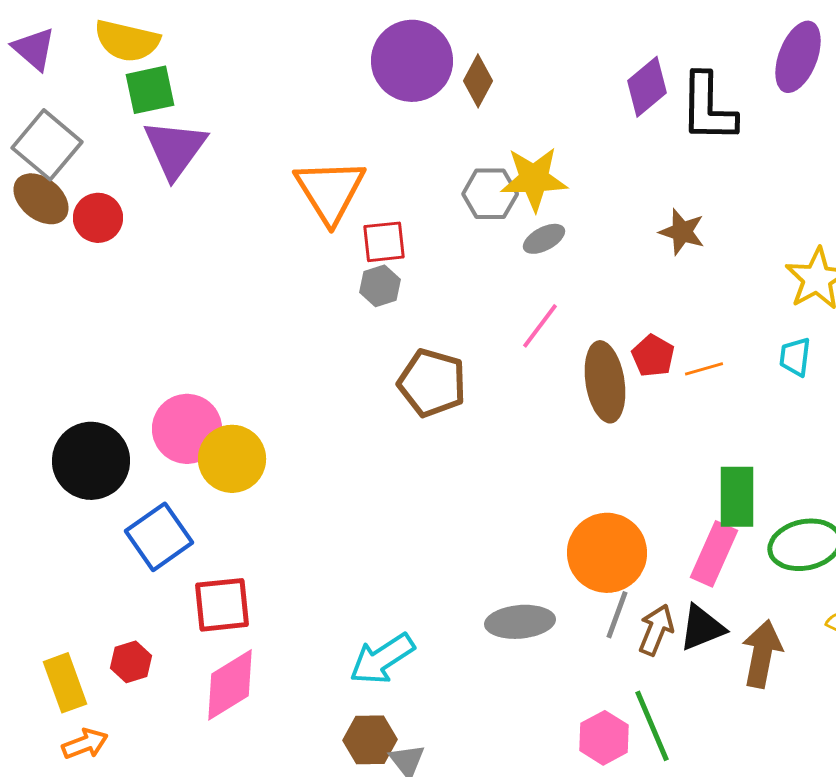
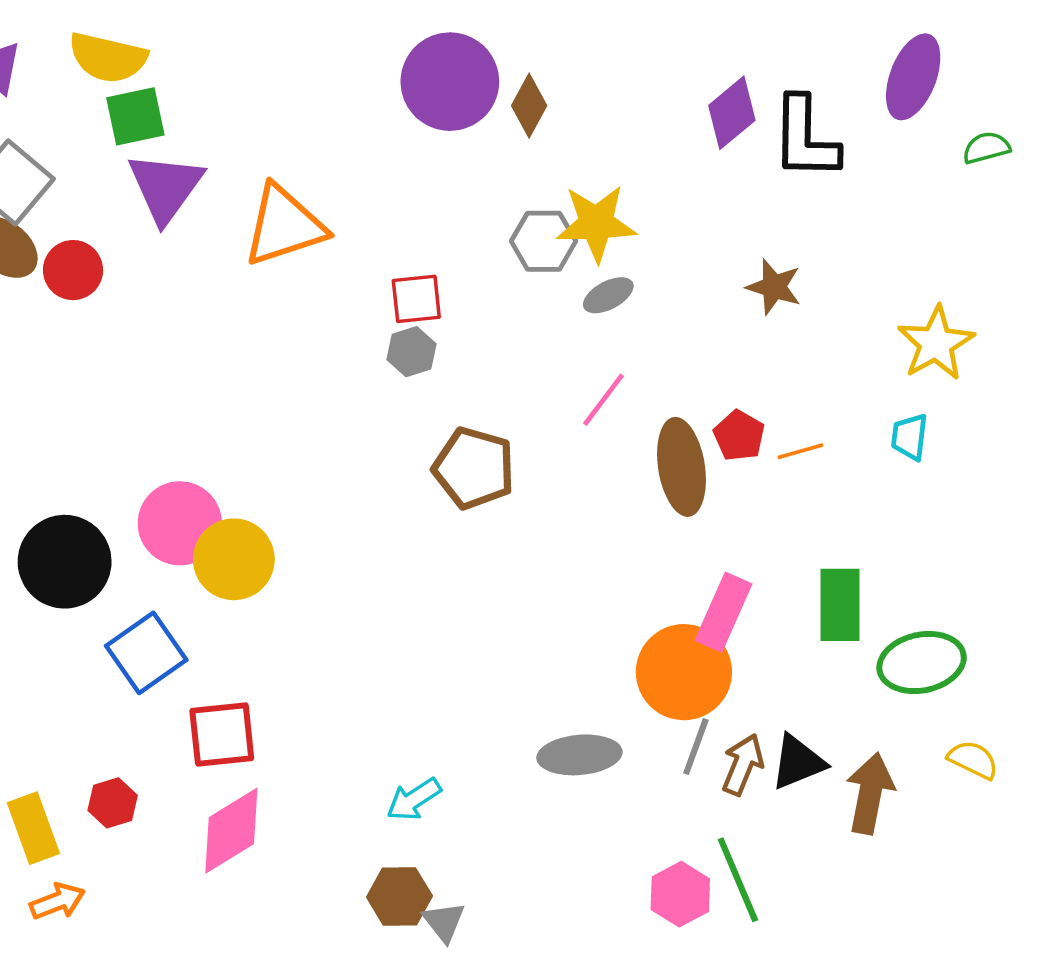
orange triangle: (330, 191) -> (284, 226), moved, turned 44
pink rectangle: (714, 554) -> (724, 612), moved
cyan arrow: (382, 659) -> (414, 799), size x0.7

